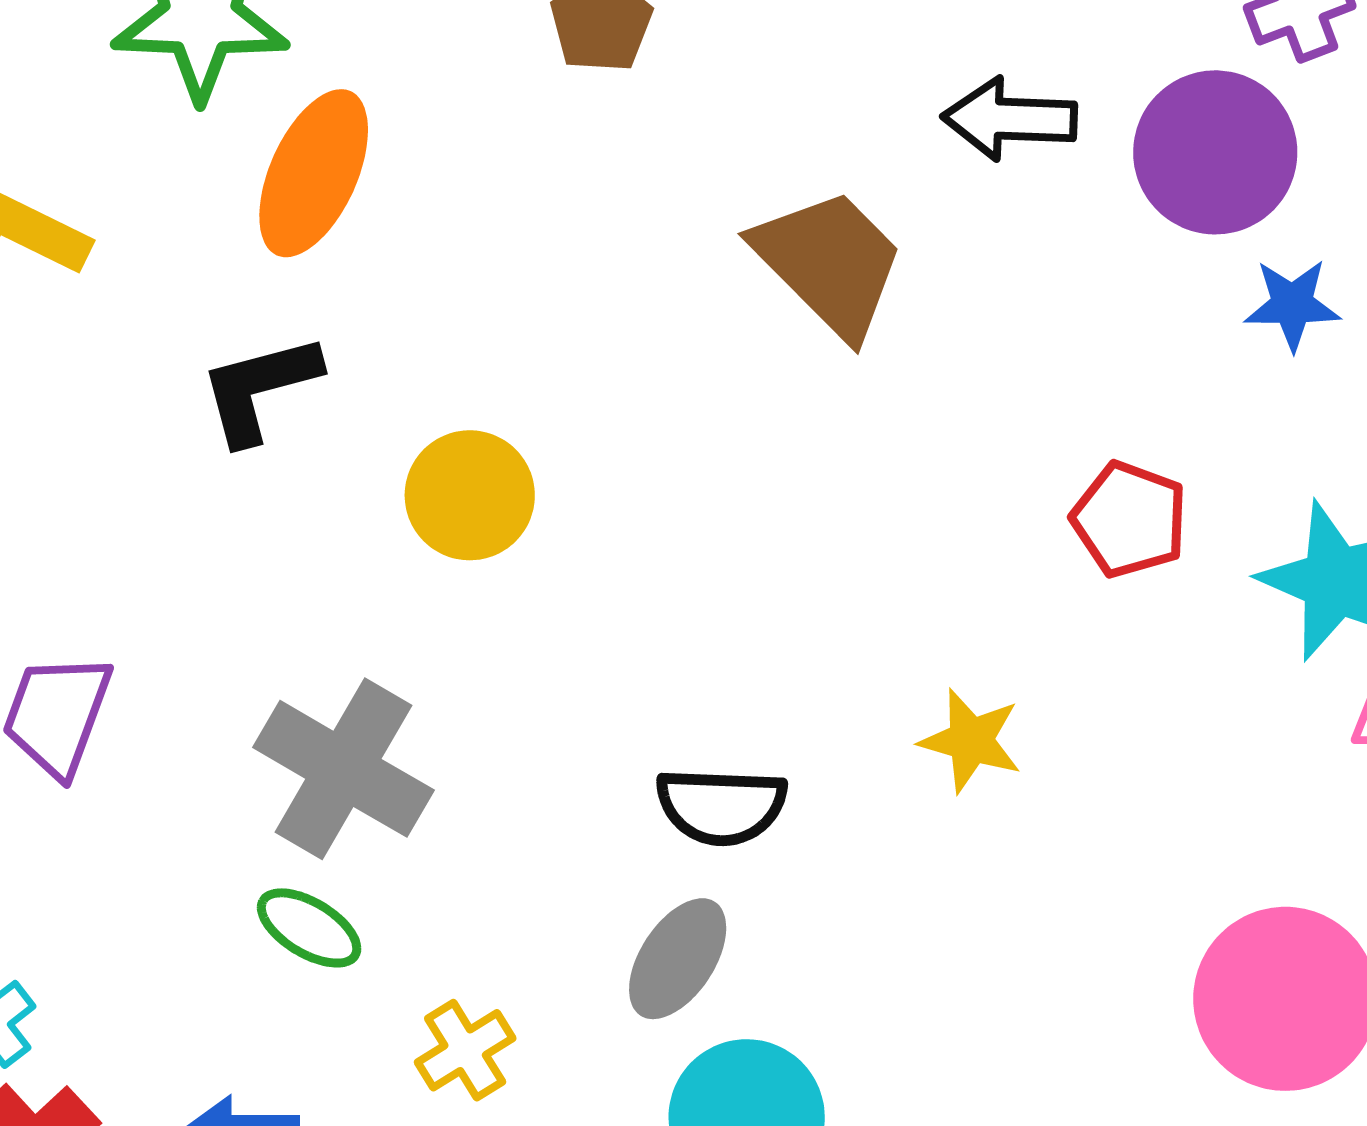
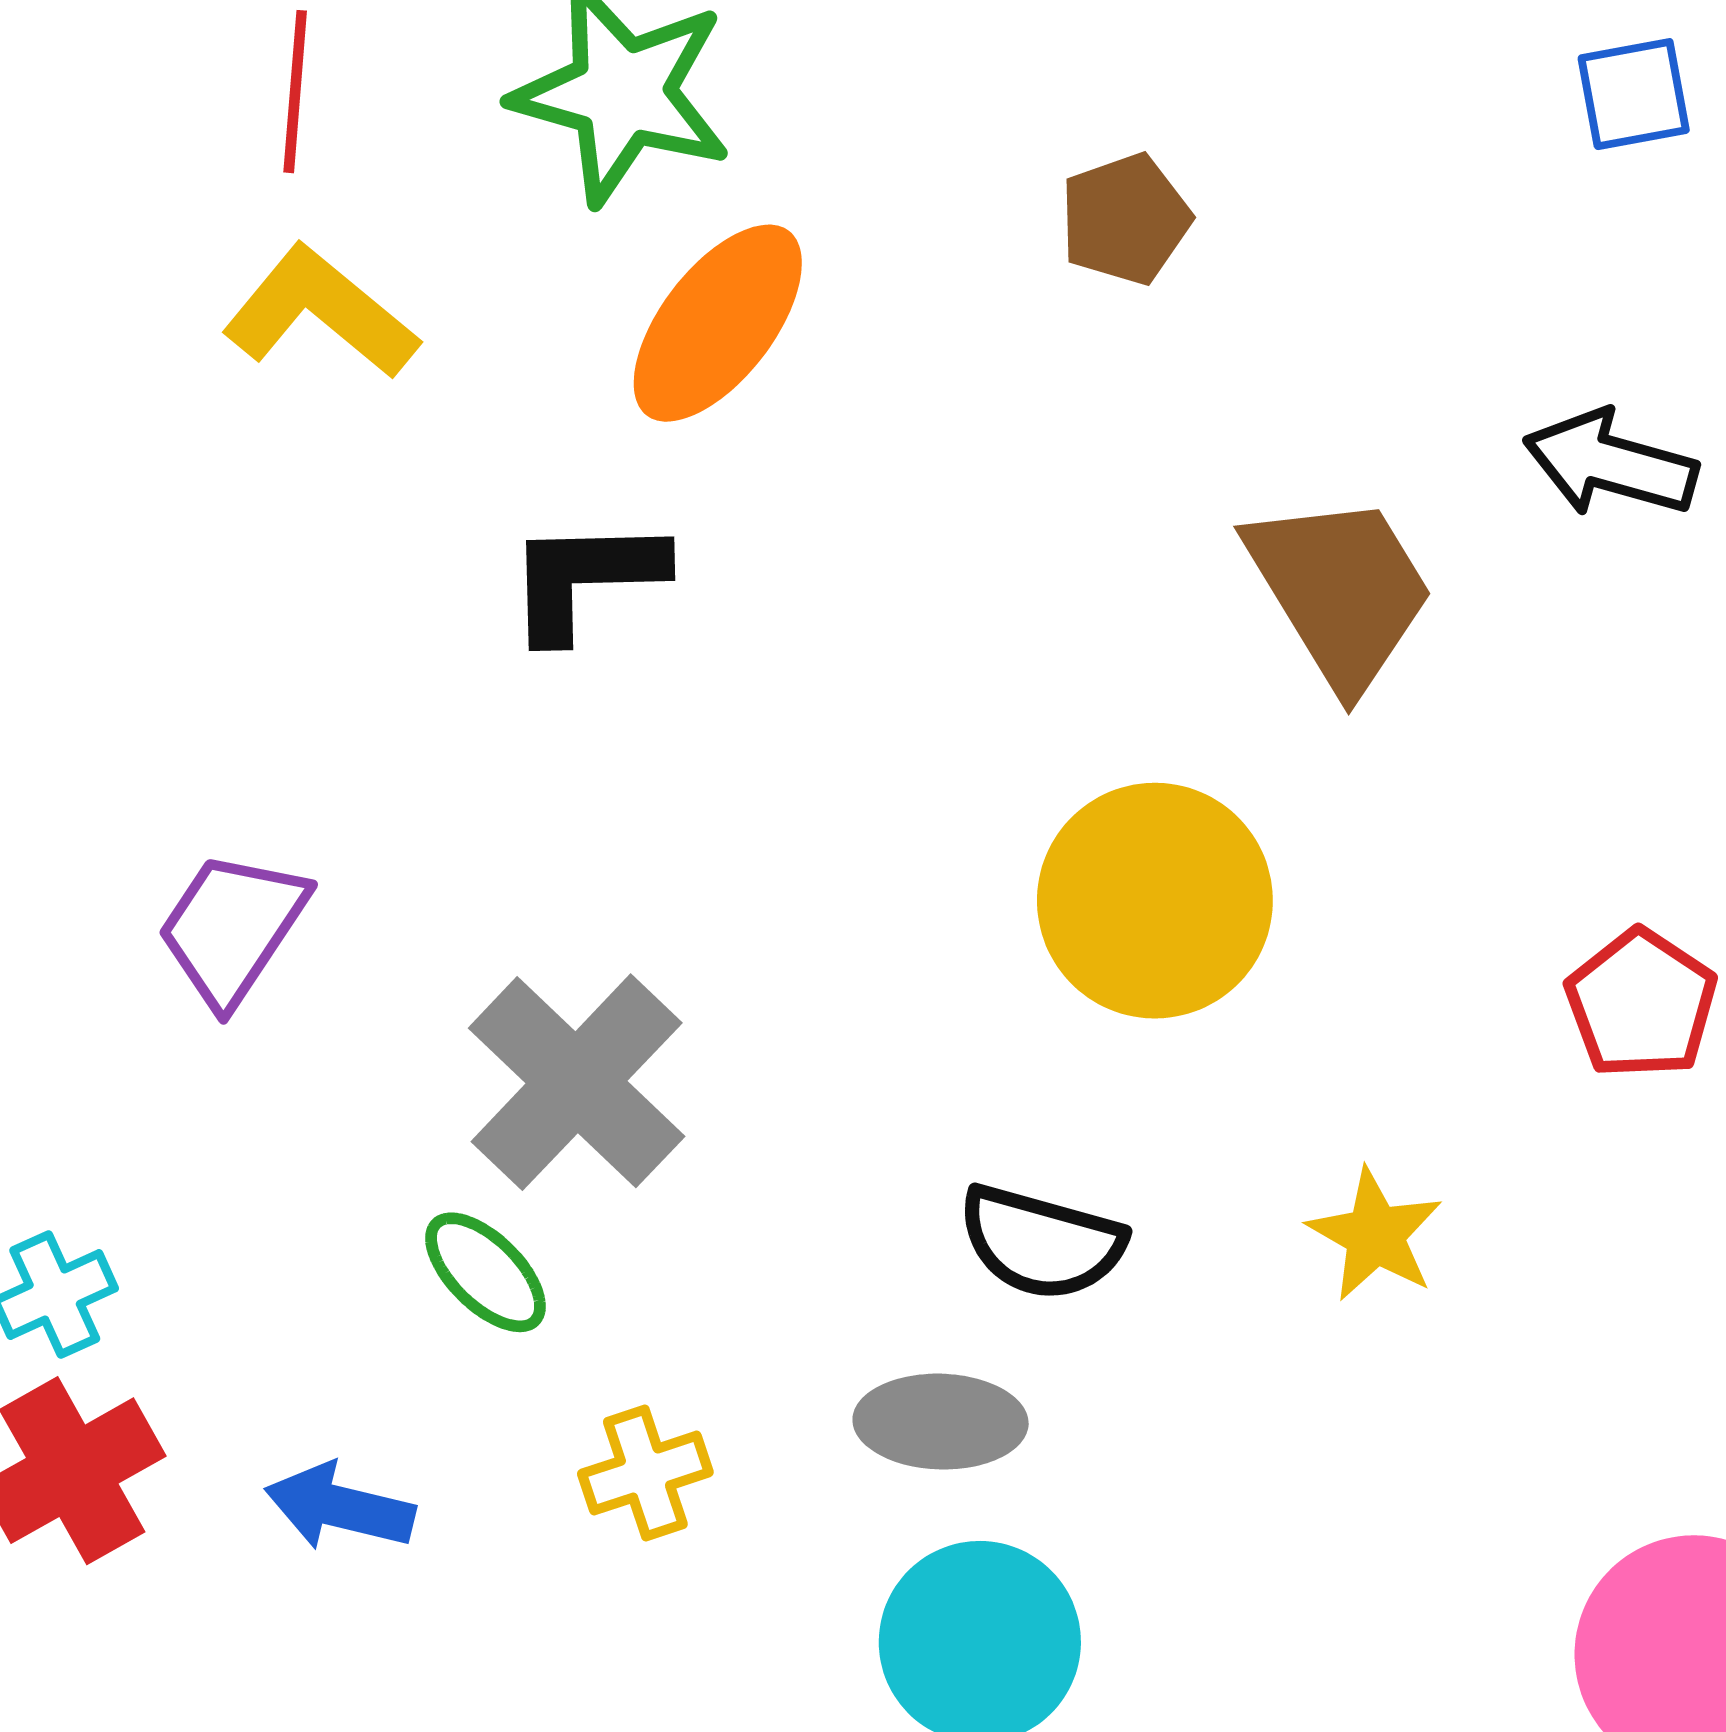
yellow circle: (470, 495) -> (1155, 901), moved, size x1.4
gray ellipse: (678, 959) -> (941, 1422), turned 45

